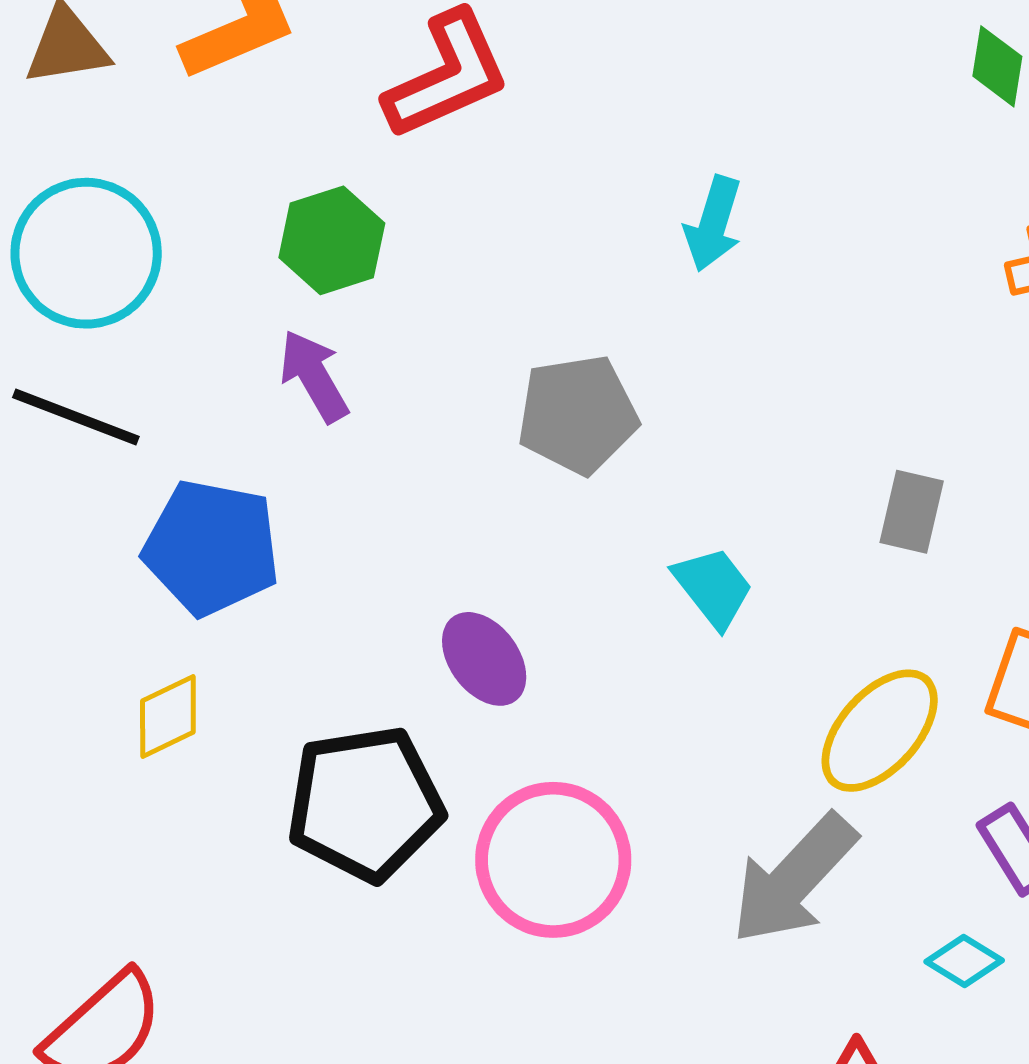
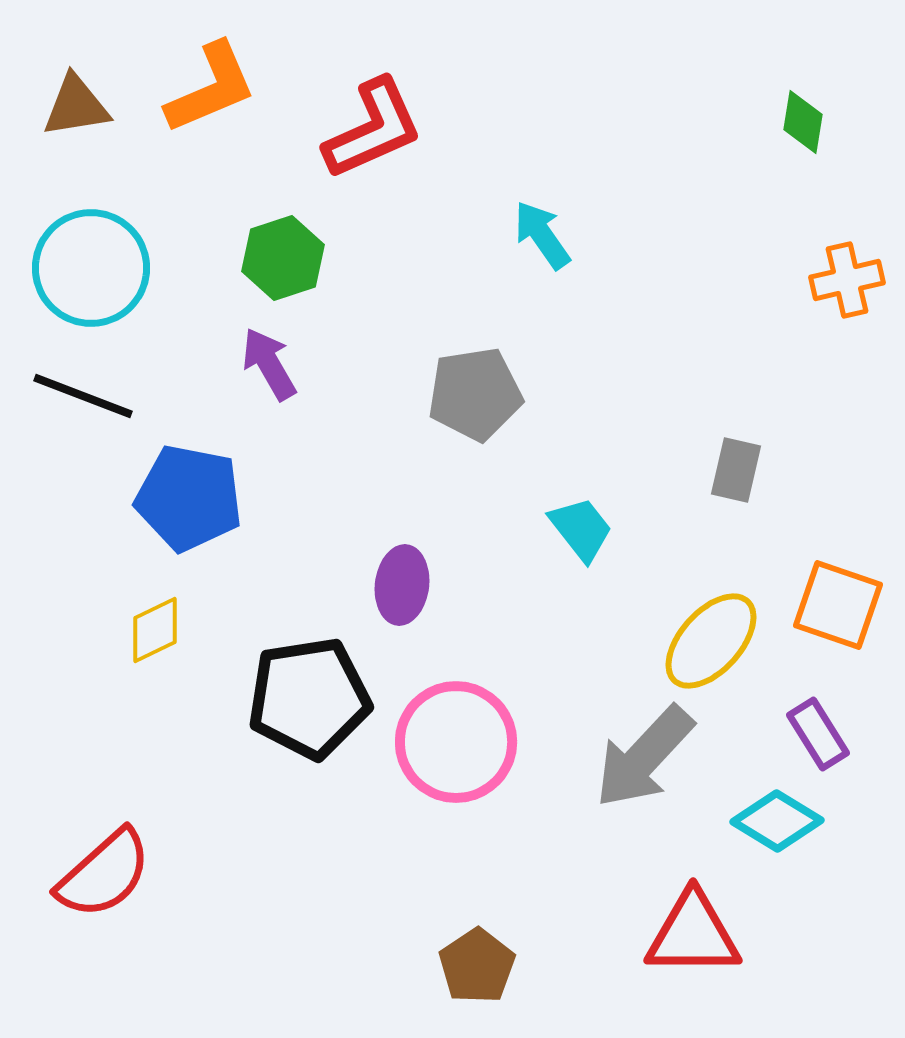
cyan arrow: (713, 224) -> (542, 235), moved, turned 128
purple ellipse: (484, 659) -> (402, 585), turned 44
cyan diamond: (964, 961) -> (777, 821), size x1.5

